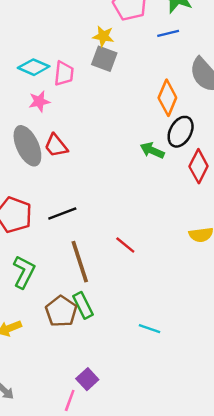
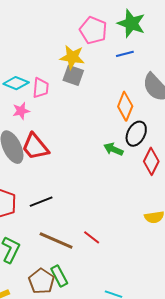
yellow star: (103, 36) -> (72, 57), size x1.4
red trapezoid: (56, 146) -> (35, 147), size x1.4
red line: (125, 245) -> (92, 237), moved
brown line: (80, 262) -> (56, 240), turned -48

